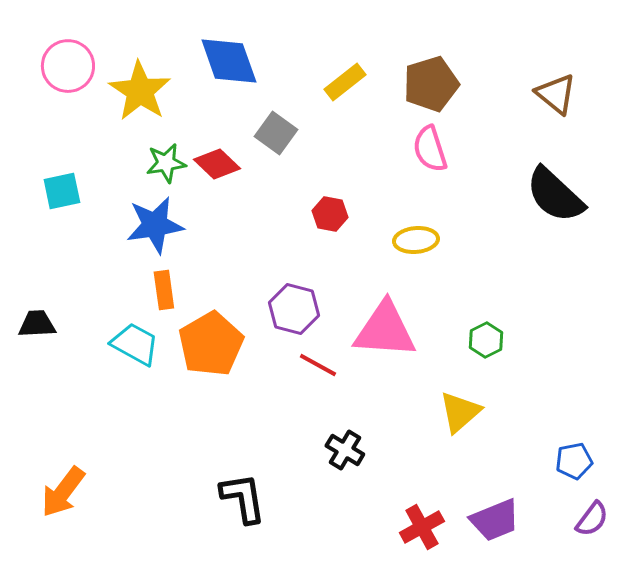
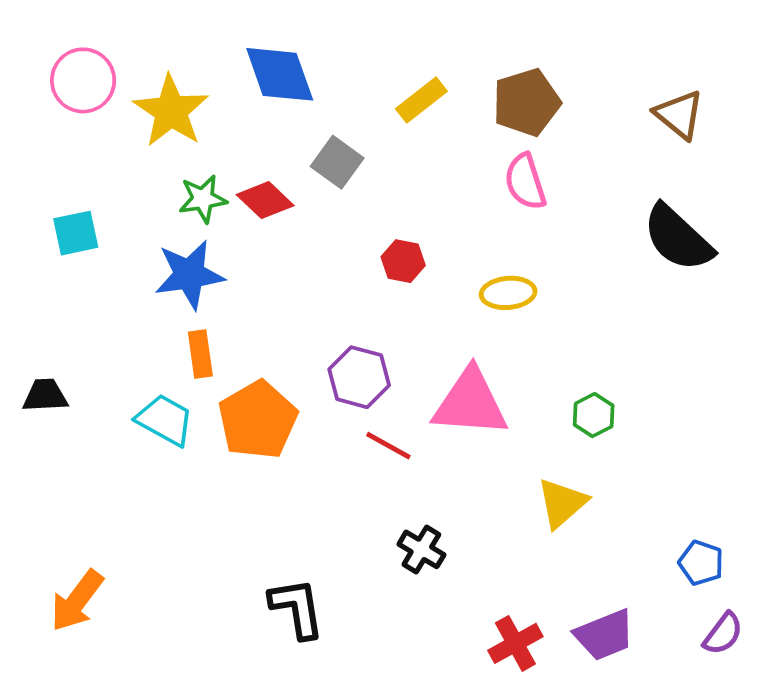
blue pentagon: (574, 461) -> (701, 563), turned 30

